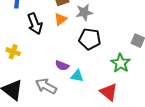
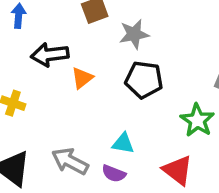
orange triangle: (60, 19) -> (82, 78), moved
black arrow: (35, 24) -> (50, 55), turned 105
purple semicircle: (62, 65) -> (114, 174), moved

